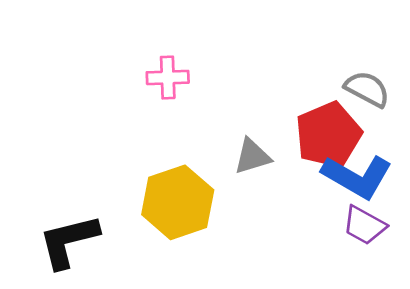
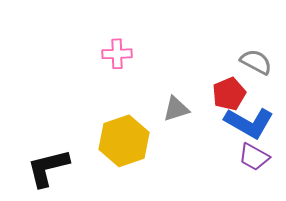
red pentagon: (328, 135) -> (229, 94), size x0.7

